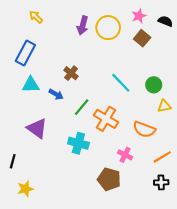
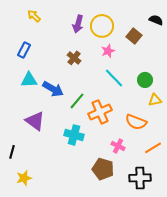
pink star: (139, 16) -> (108, 51), moved
blue rectangle: (25, 53) -> (24, 50), size x0.7
brown cross: (71, 73) -> (74, 58), moved
blue arrow: (56, 94) -> (53, 89), size x1.5
orange cross: (106, 119) -> (100, 112), turned 35
black cross: (161, 182) -> (140, 178), moved, size x1.5

